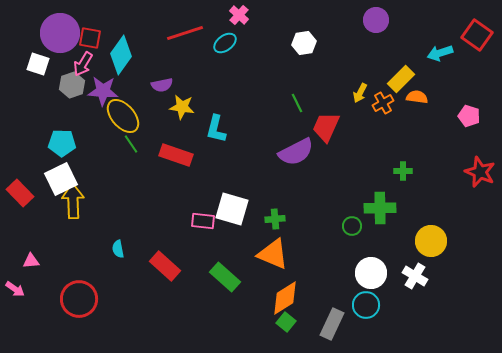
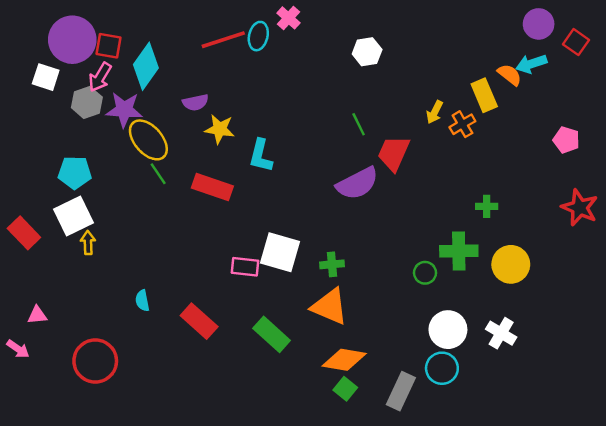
purple circle: (376, 20) -> (539, 24), moved
red square: (477, 35) -> (576, 42), size x0.7
cyan ellipse: (225, 43) -> (258, 36), moved, turned -40
yellow rectangle: (401, 79) -> (484, 95), turned -68
orange semicircle: (417, 97) -> (510, 75), moved, turned 30
yellow arrow: (73, 201) -> (88, 243), size x0.6
yellow circle: (431, 241) -> (511, 264), moved
orange diamond: (285, 298) -> (344, 360), turned 42

